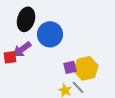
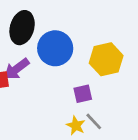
yellow hexagon: (86, 68) -> (106, 59), moved

